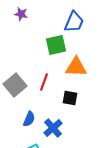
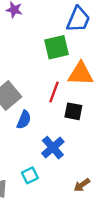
red line: (44, 82) -> (54, 92), moved
blue semicircle: (29, 119) -> (24, 120), moved

